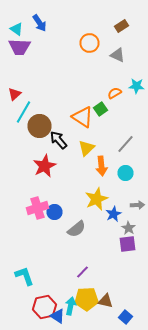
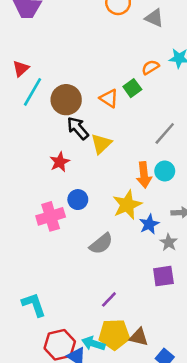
orange triangle: (82, 117) -> (109, 98), size x0.7
brown circle: (40, 126) -> (66, 100), moved
yellow triangle: (86, 148) -> (101, 144), moved
red star: (44, 166) -> (60, 162), size x0.7
orange arrow: (102, 166) -> (144, 175), moved
blue circle: (54, 212) -> (78, 200), moved
purple square: (128, 244) -> (163, 276), moved
cyan arrow: (70, 306) -> (93, 344), turned -84

